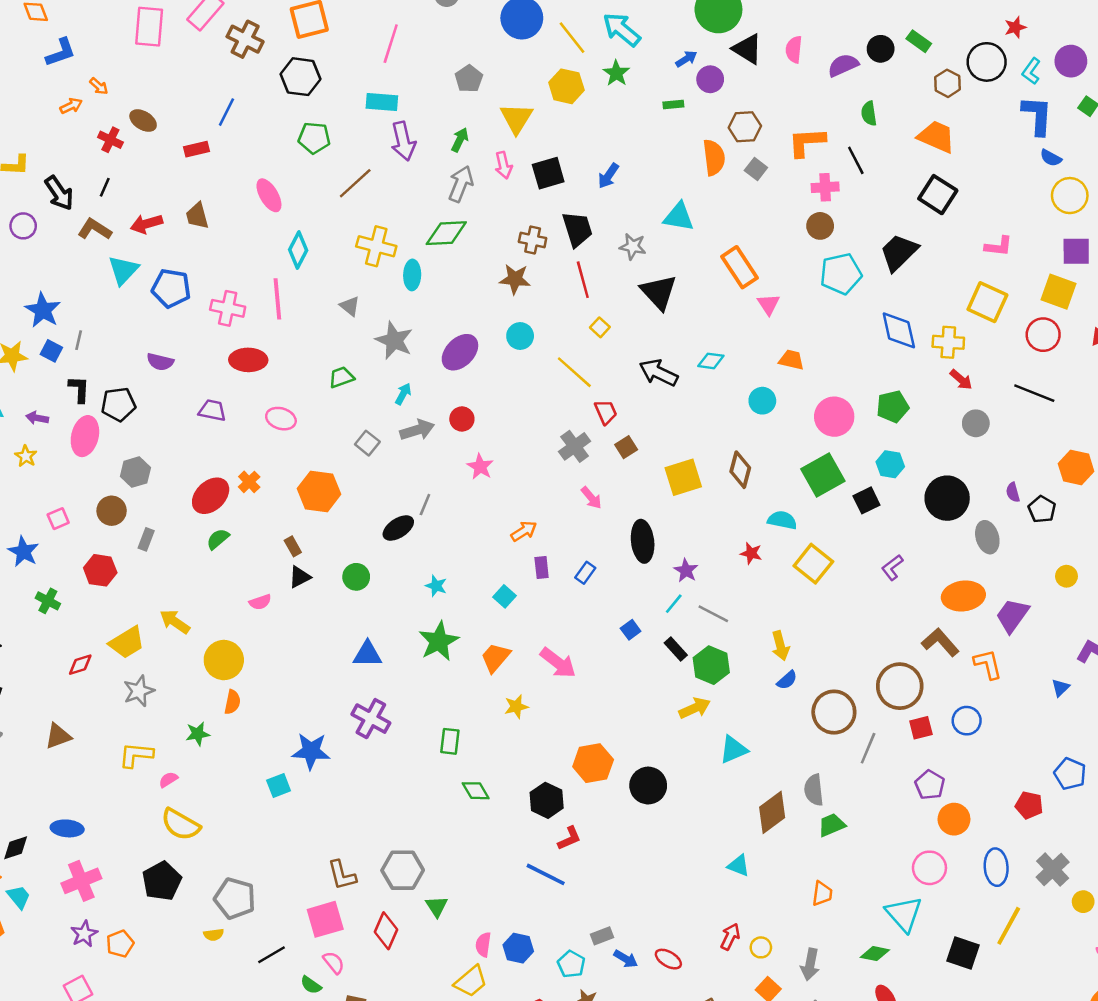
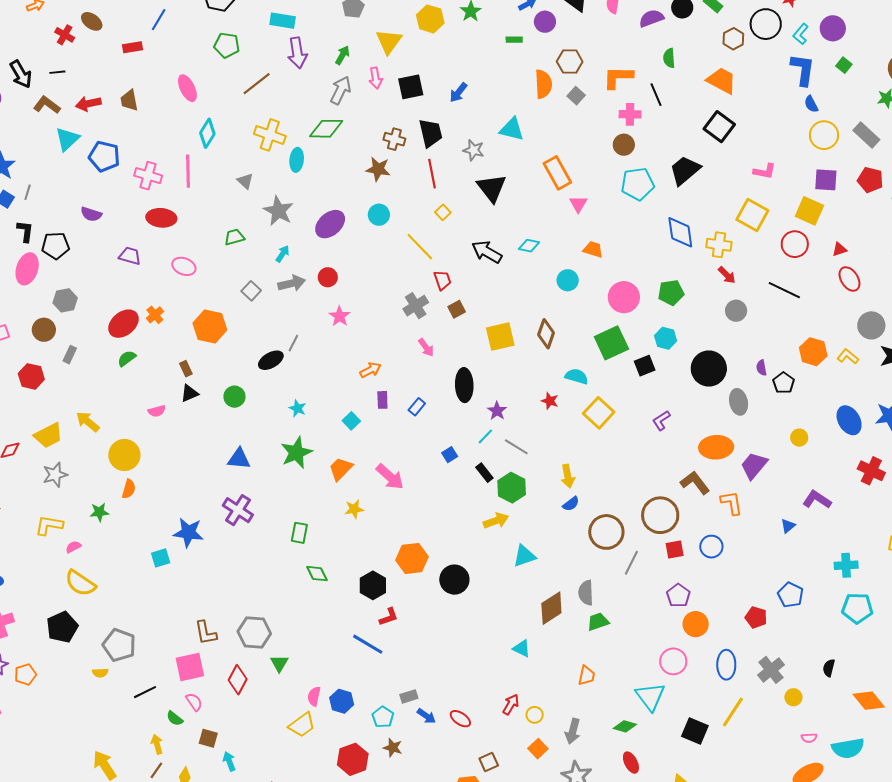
blue semicircle: (1051, 158) -> (811, 104), turned 30
black line: (105, 187) -> (57, 72), turned 56

